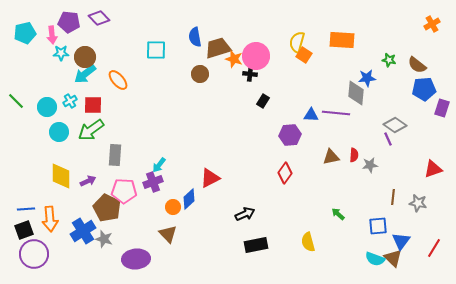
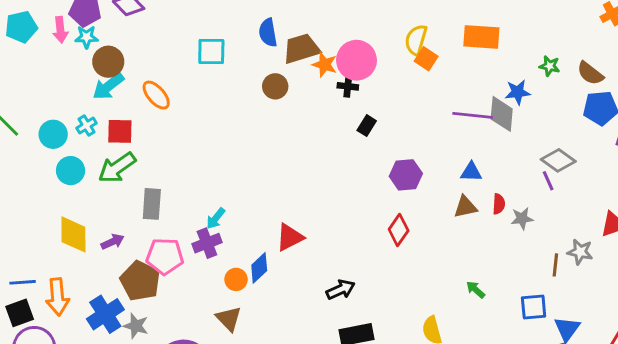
cyan star: (61, 53) -> (86, 37), moved
purple line: (336, 113) -> (473, 115), moved
blue triangle: (311, 115) -> (471, 172), moved
gray star: (418, 203) -> (580, 252), moved

